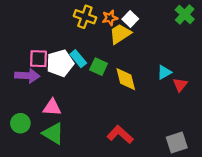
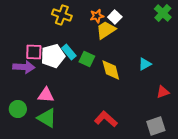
yellow cross: (85, 17) -> (62, 15), moved
red triangle: (180, 85) -> (163, 92), moved, turned 32

